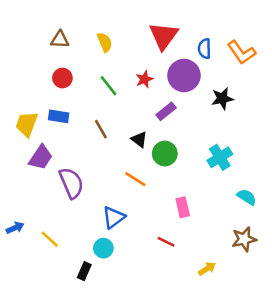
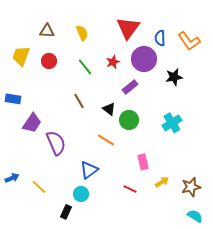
blue rectangle: (59, 116) -> (13, 99), moved
yellow trapezoid: (27, 124) -> (21, 56), moved
cyan semicircle: (247, 197) -> (195, 216), moved
yellow arrow: (207, 269) -> (162, 182), moved

